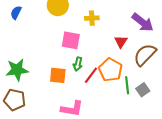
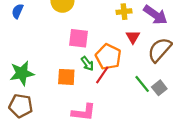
yellow cross: (92, 18) -> (124, 12), moved
green arrow: (78, 64) -> (87, 64), turned -48
orange pentagon: (110, 70) -> (108, 57), moved
green line: (127, 85) -> (142, 84), turned -30

